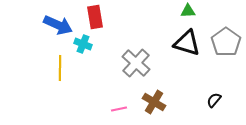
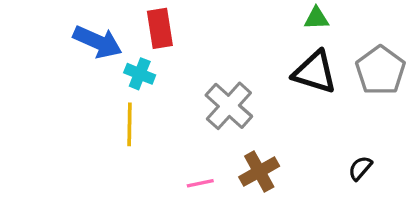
yellow line: (60, 68) -> (130, 124), moved
brown cross: (154, 102) -> (259, 172), turned 30

